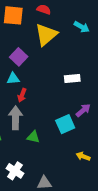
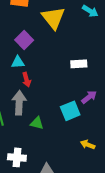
yellow triangle: (46, 35) -> (53, 18), turned -30
red arrow: (22, 95) -> (27, 80), turned -40
white cross: (15, 171) -> (17, 157), turned -30

